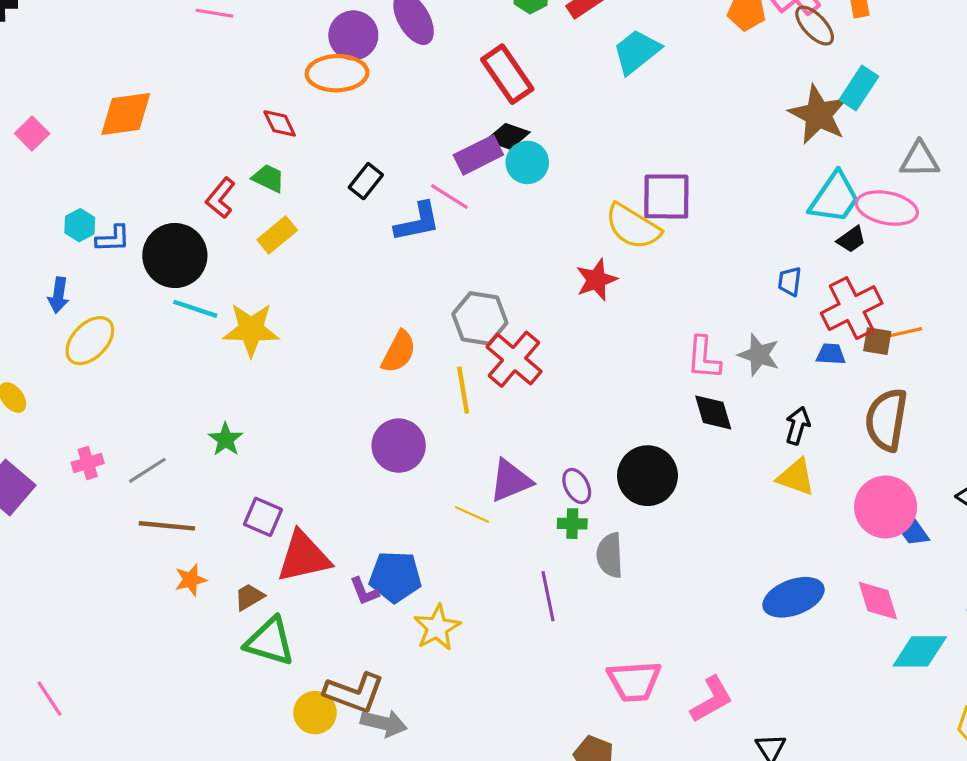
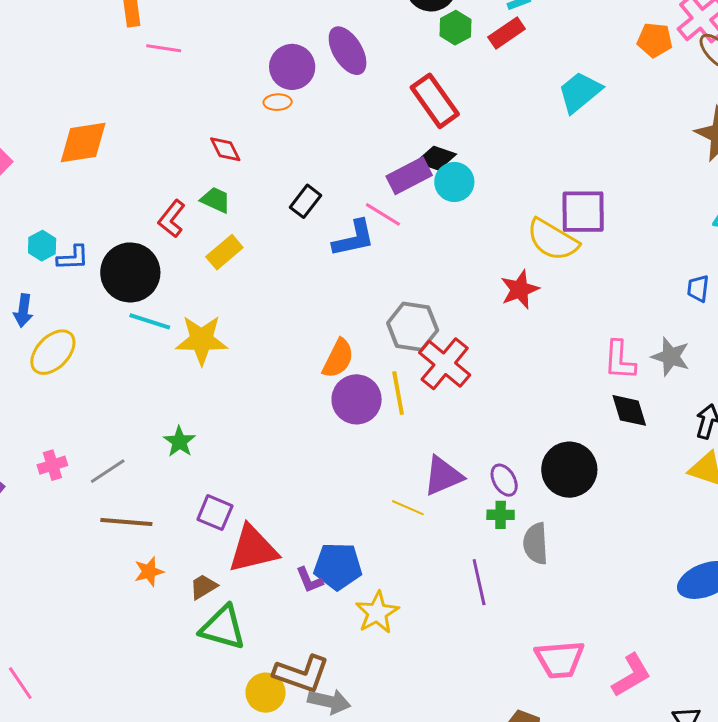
cyan trapezoid: (637, 52) -> (580, 92), moved
orange ellipse: (337, 73) -> (278, 102), size x0.5
purple circle: (399, 446) -> (357, 399), moved

